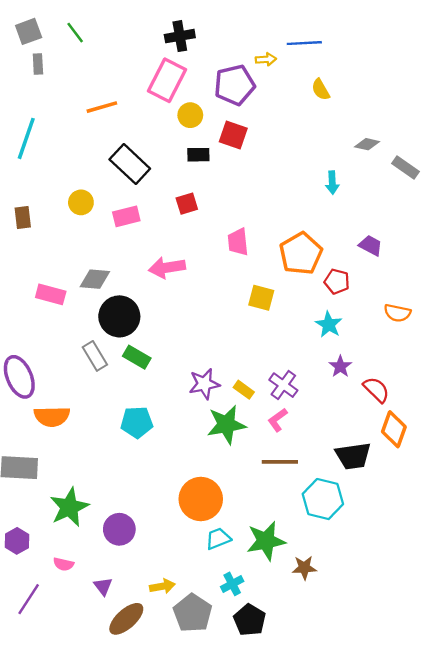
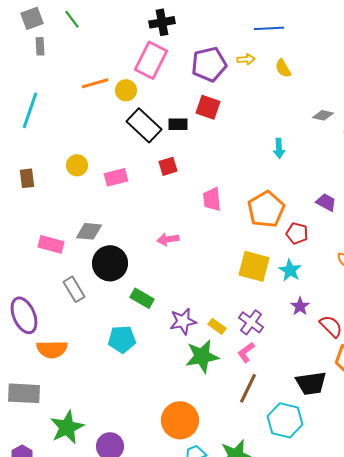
yellow arrow: (266, 59) -> (246, 59), moved
yellow circle: (190, 115) -> (126, 90), moved
black rectangle: (130, 164) -> (144, 125), moved
cyan arrow: (332, 183) -> (279, 148), moved
pink arrow: (167, 268) -> (168, 239), moved, size x0.7
yellow square: (261, 298) -> (254, 266), moved, size x1.4
gray rectangle: (95, 356) -> (74, 289), moved
green rectangle: (137, 357) -> (142, 298), moved
cyan pentagon: (137, 422) -> (122, 339), moved
brown line: (280, 462) -> (248, 388), turned -64

